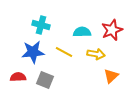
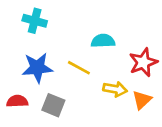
cyan cross: (41, 25) -> (35, 21), moved
red star: (112, 30) -> (143, 62), moved
yellow arrow: (96, 54) -> (115, 89), moved

